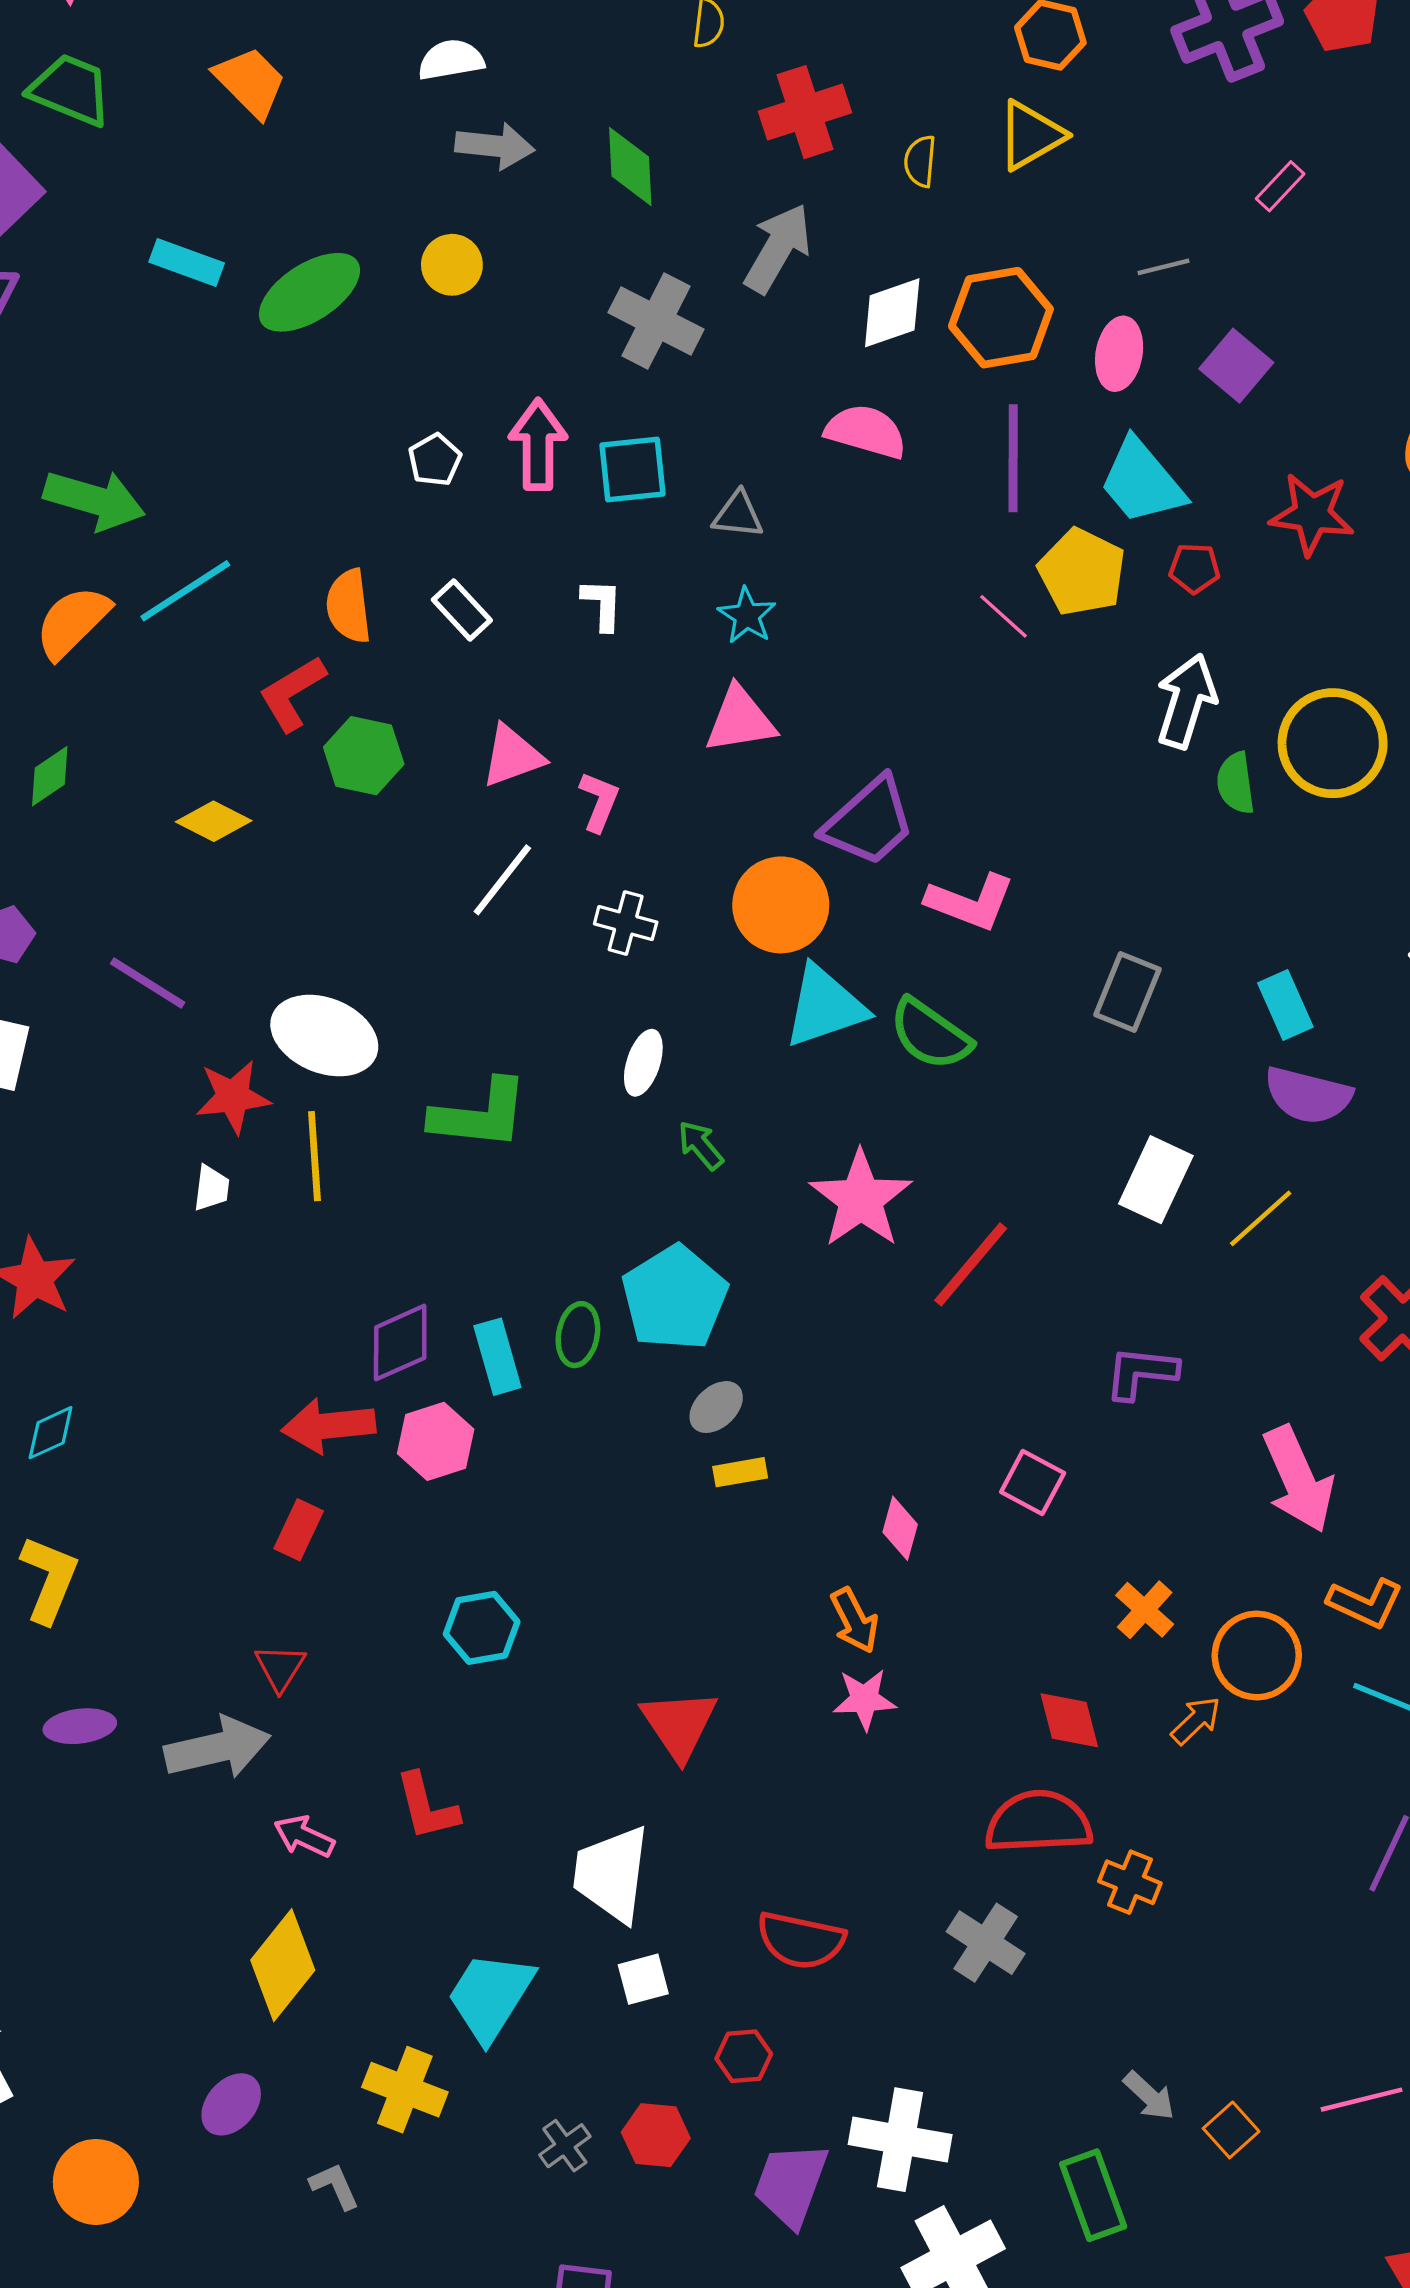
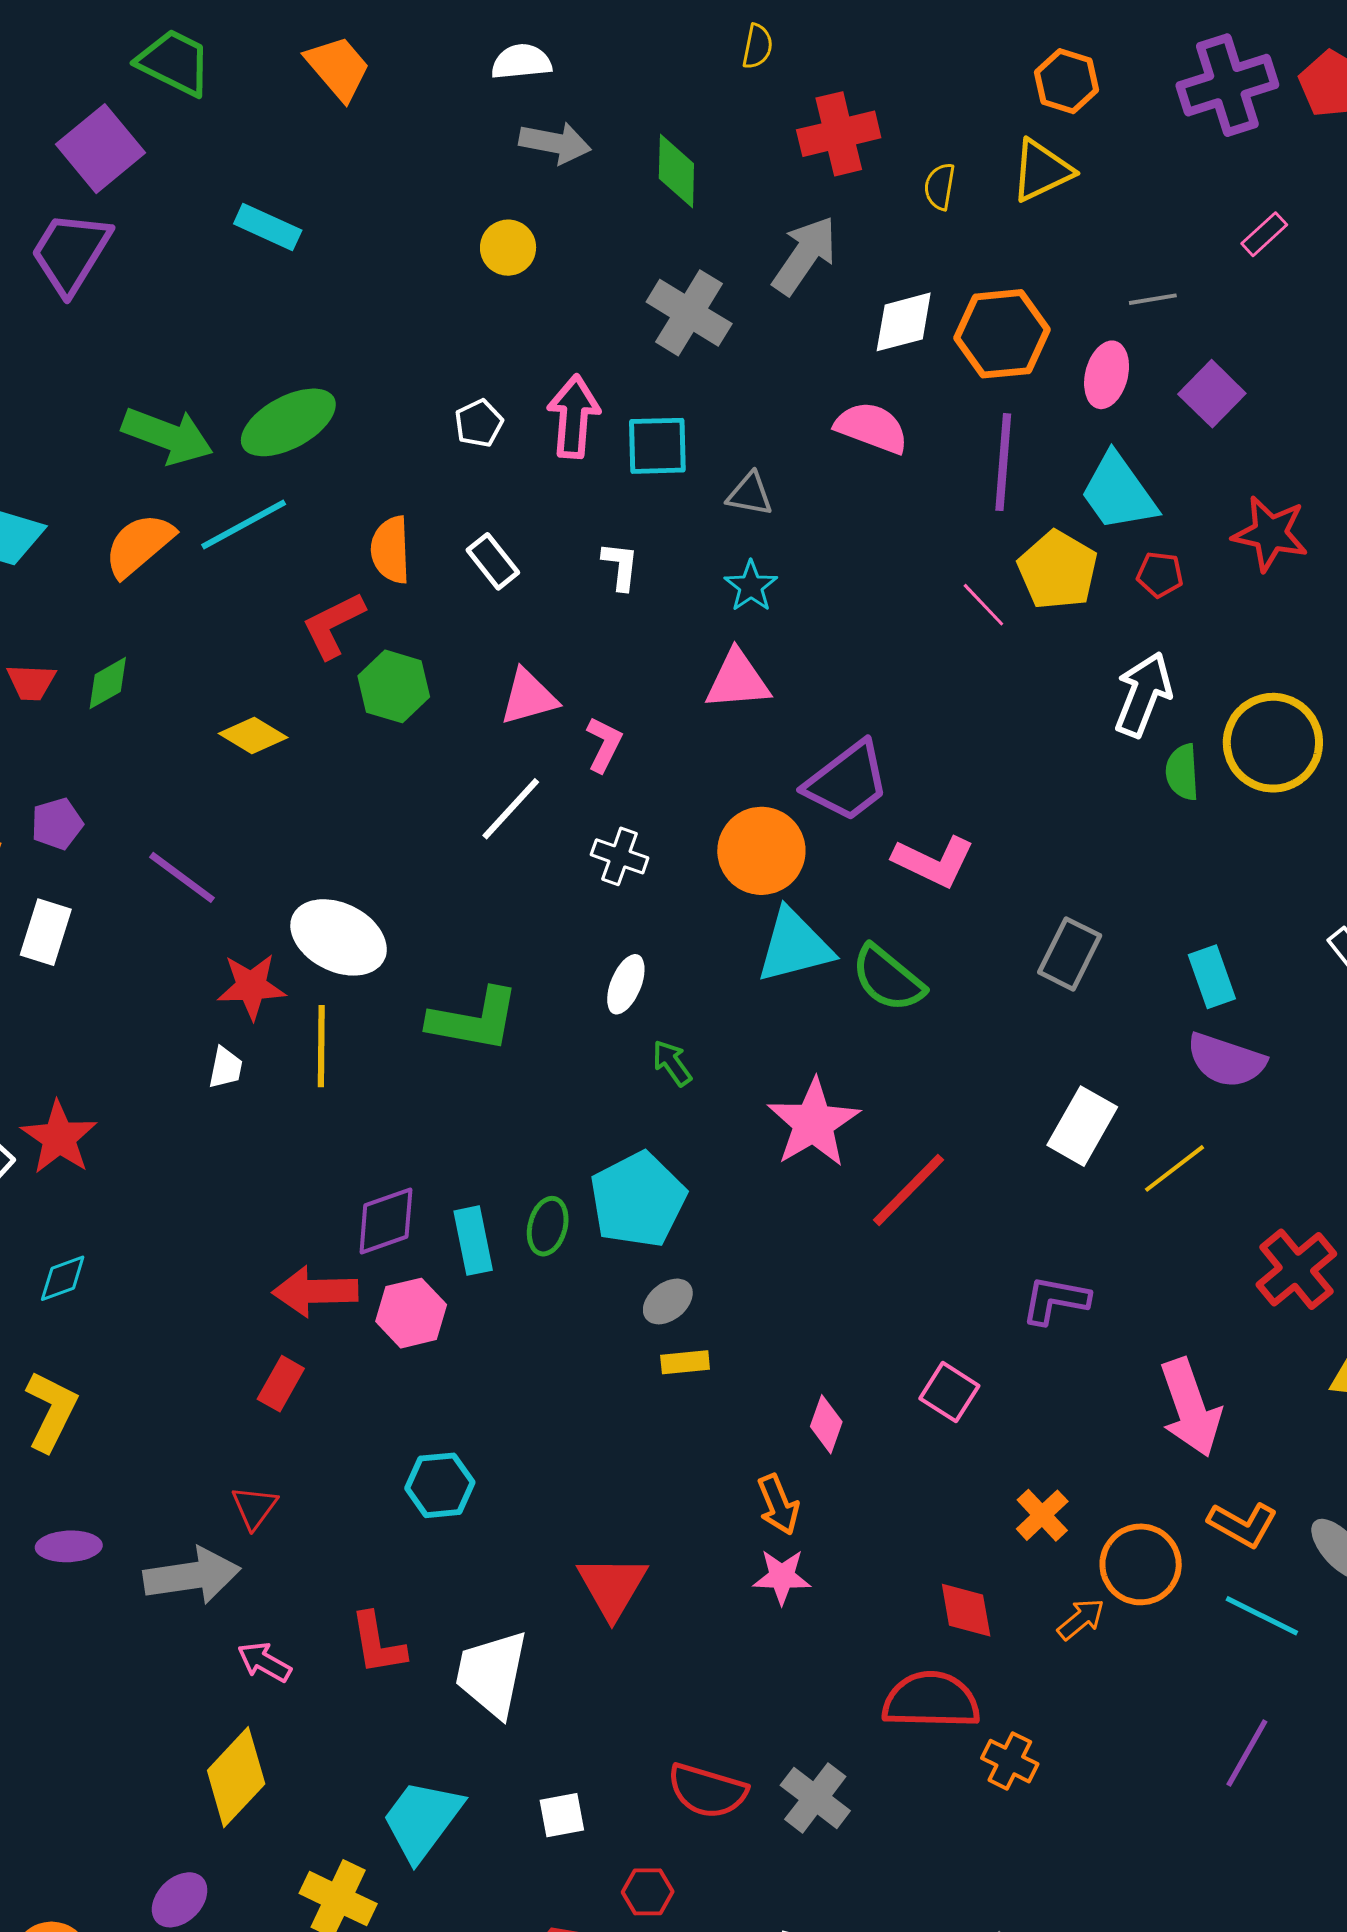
green ellipse: (309, 292) -> (288, 422), moved
white trapezoid: (612, 1874) -> (492, 1674), moved
gray cross: (986, 1943) -> (815, 1798), moved

